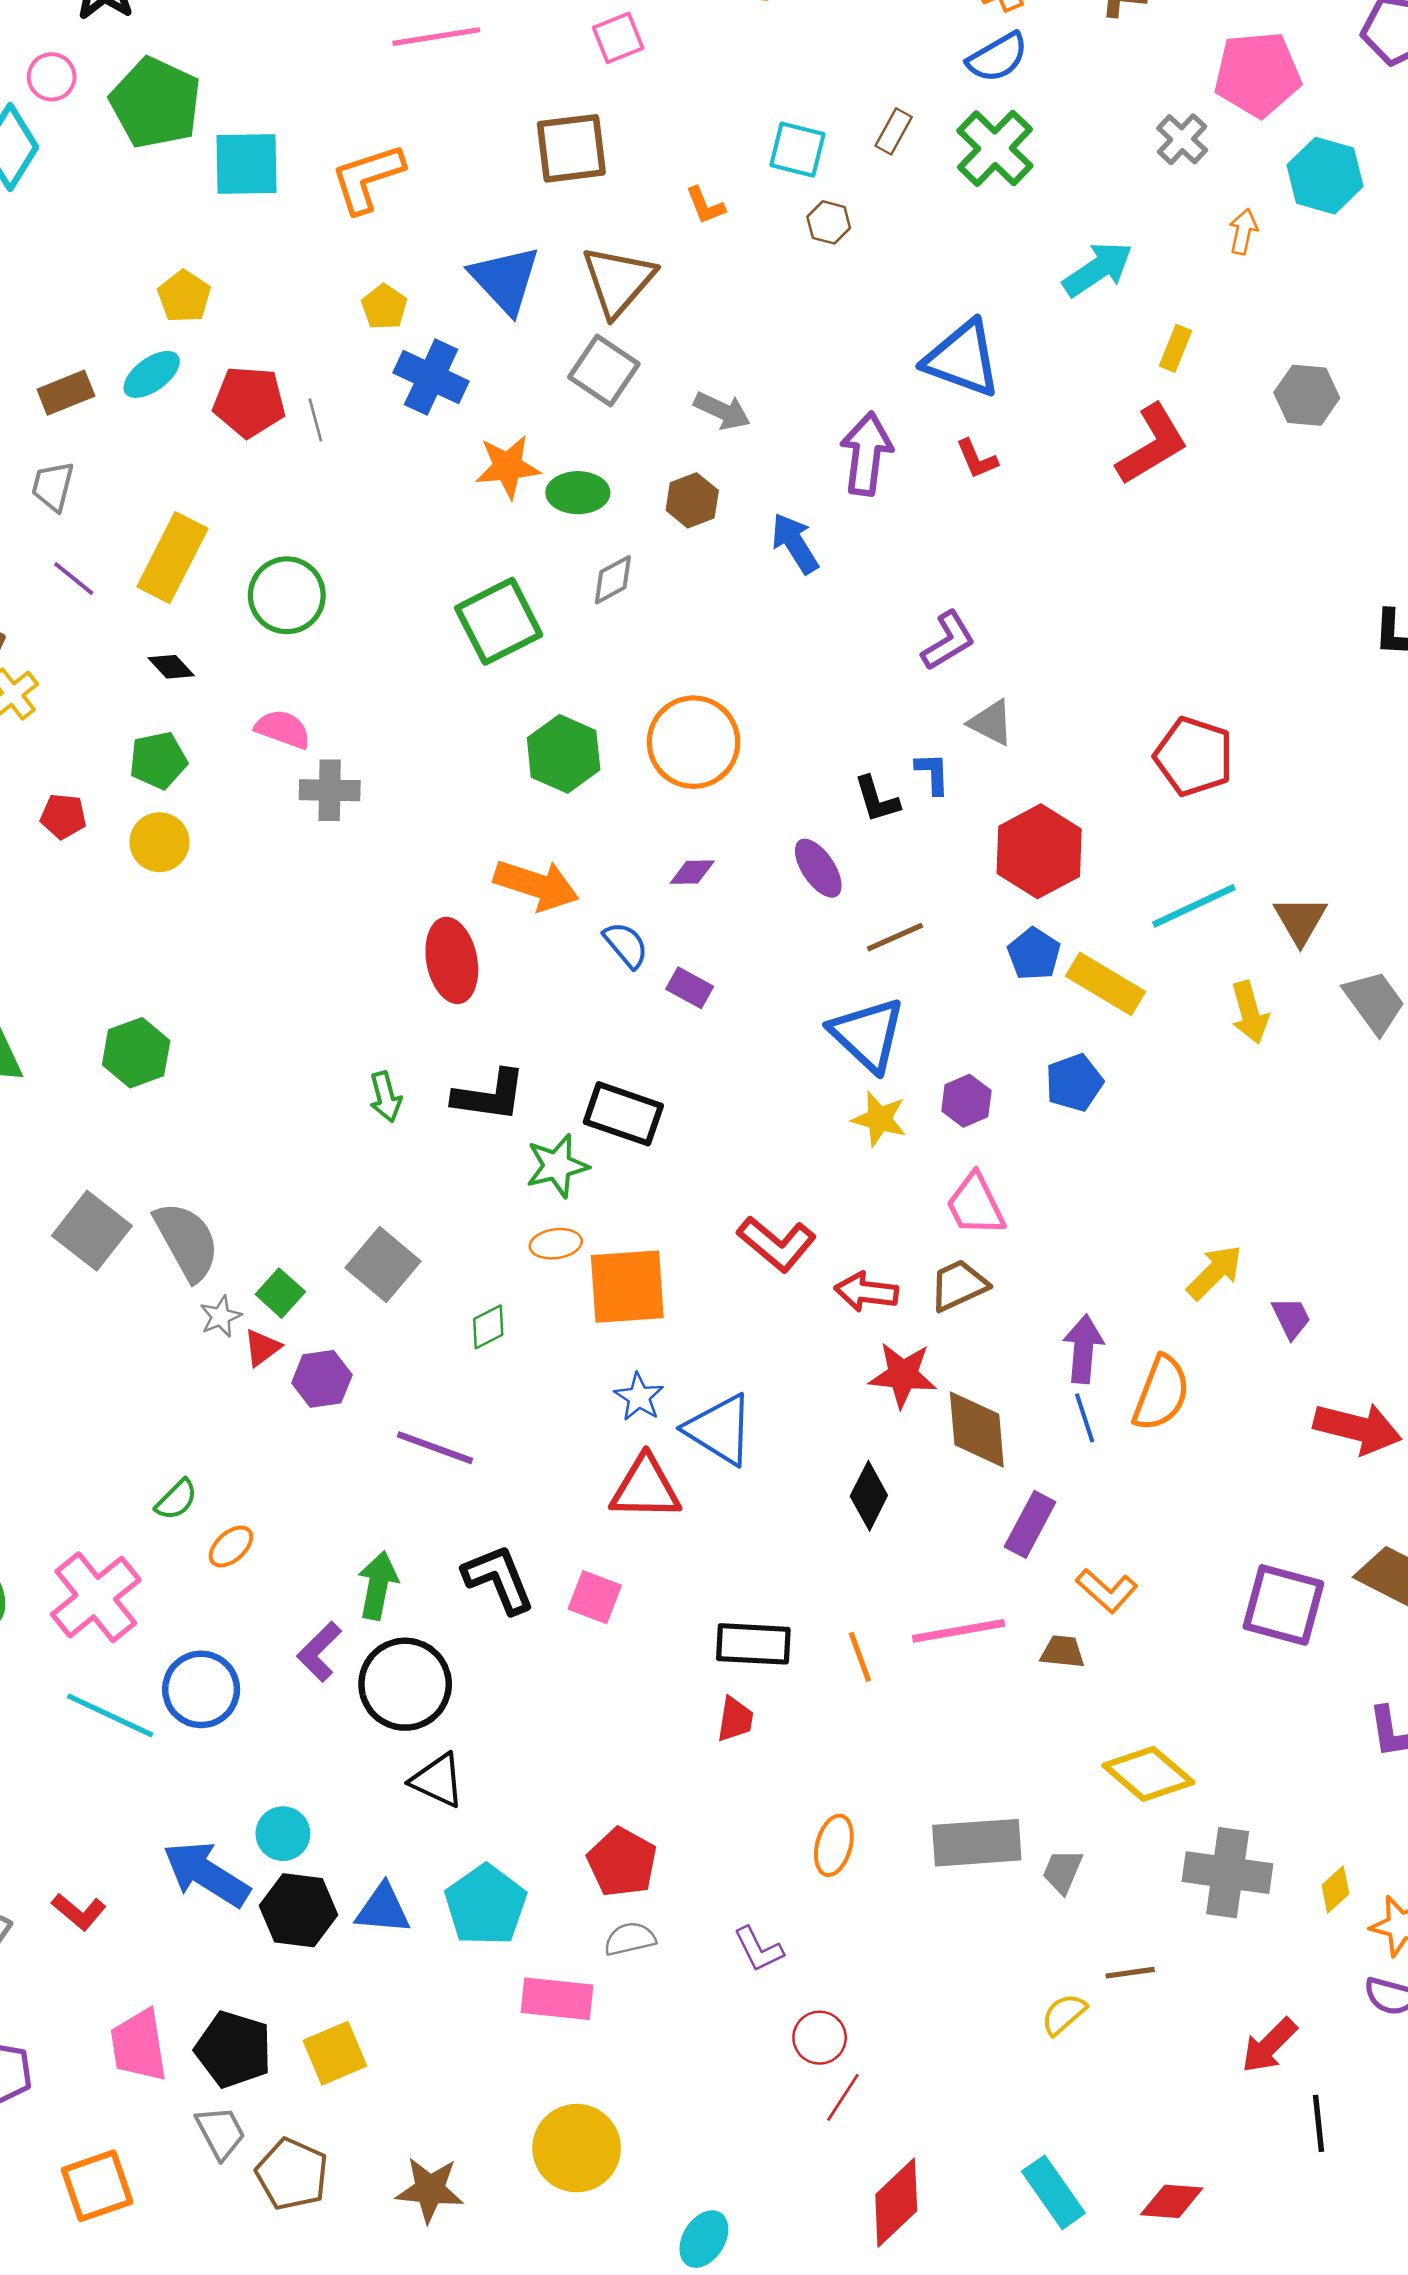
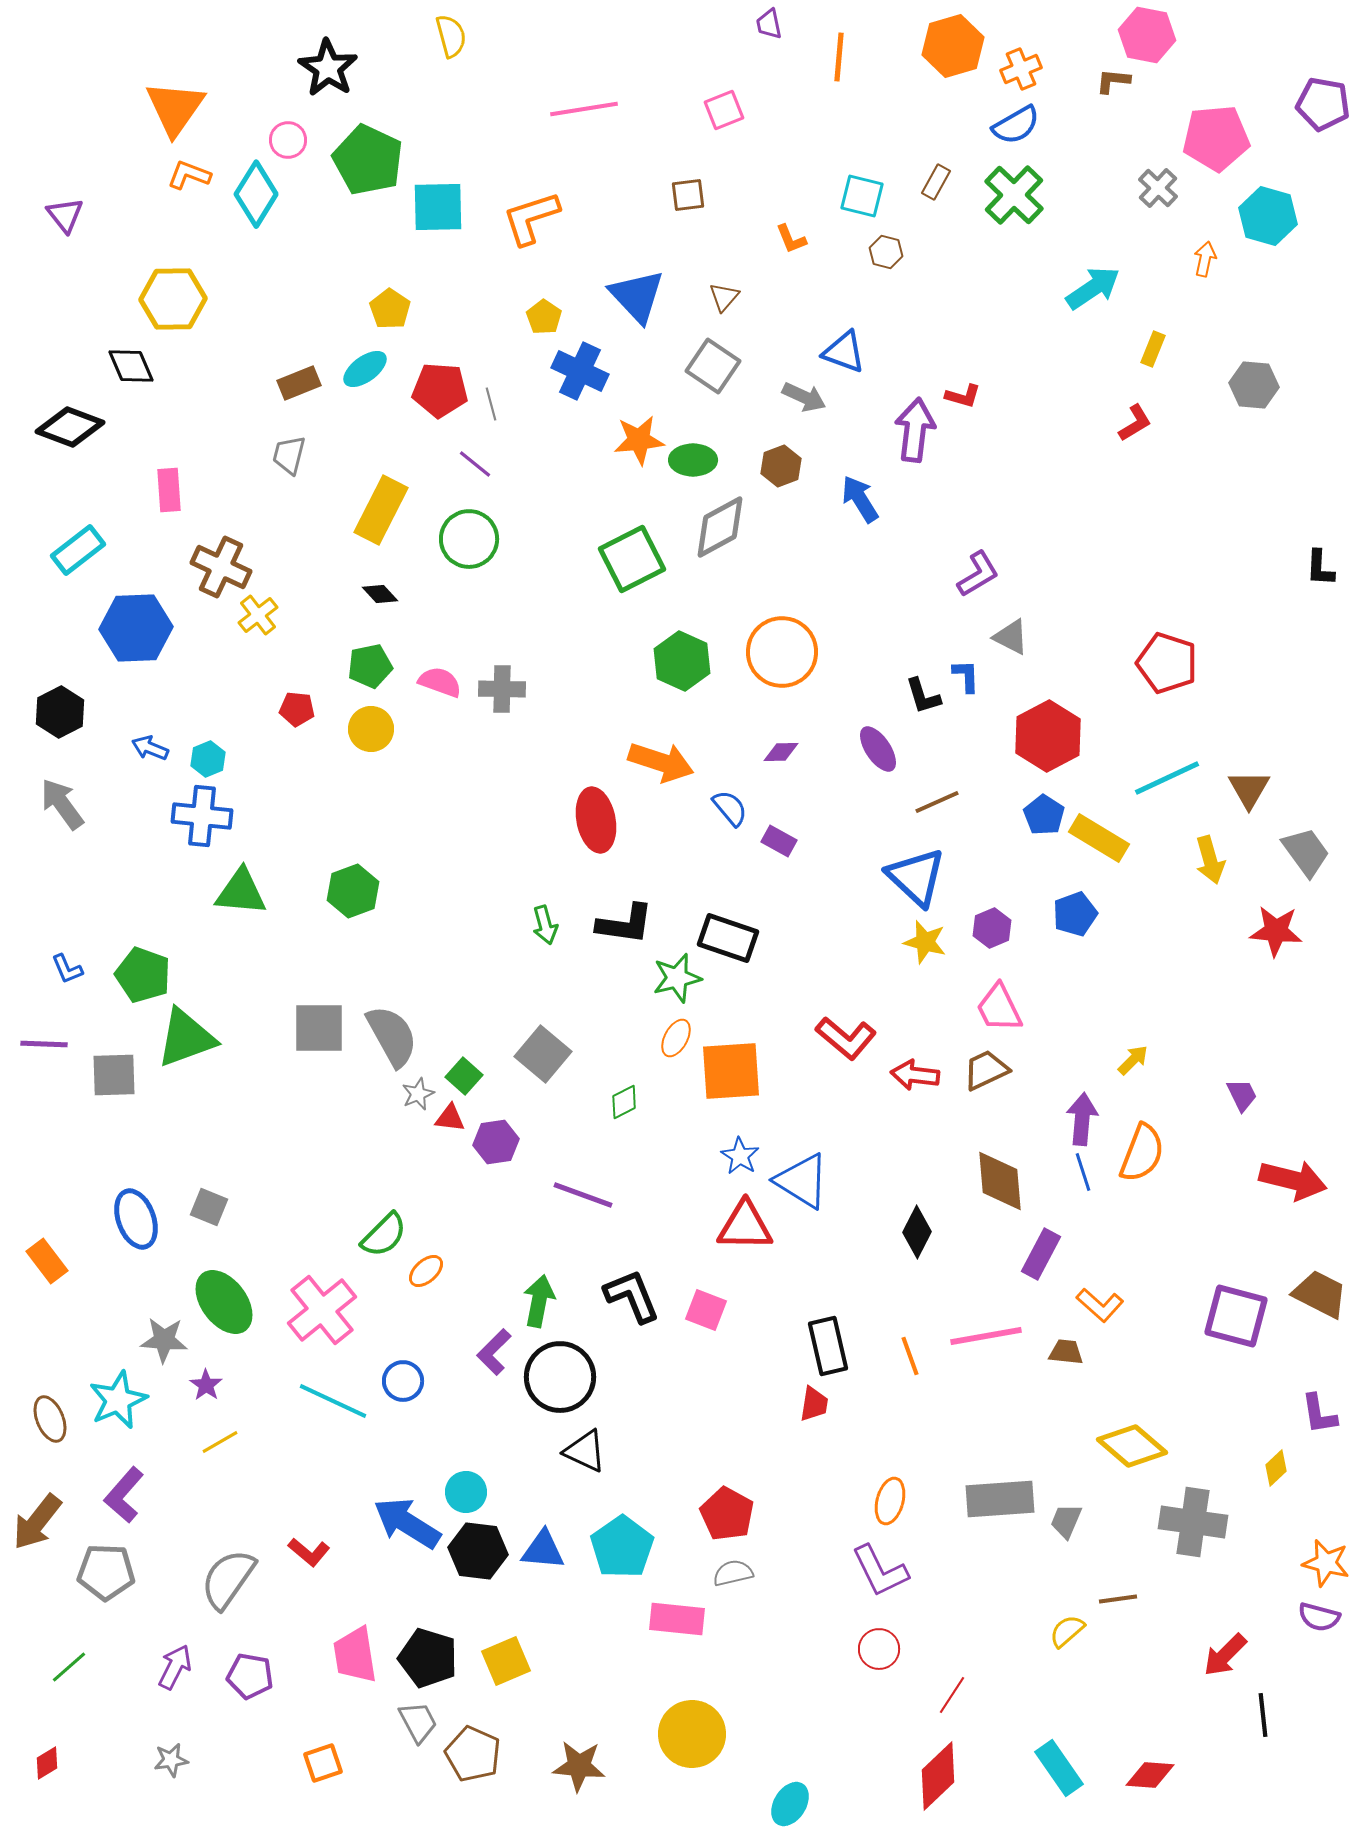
brown square: (571, 148) -> (688, 195), size x0.6
brown triangle: (618, 281) -> (724, 297), size x0.5
blue triangle: (962, 359) -> (844, 352), moved, size x0.7
red L-shape: (1152, 445) -> (1135, 423), size x0.6
red L-shape: (977, 459) -> (963, 396), moved, turned -51
purple line: (74, 578) -> (475, 464), moved
gray diamond: (613, 580) -> (720, 527), size x1.6
pink semicircle: (283, 729) -> (440, 682), moved
gray square: (92, 1231) -> (319, 1028), turned -38
orange ellipse: (556, 1244) -> (676, 1038), turned -54
yellow arrow: (1215, 1272) -> (1133, 1060), moved, size x0.7
red triangle: (262, 1348) -> (450, 1118), turned 44
red star: (903, 1375) -> (1276, 931), moved
green semicircle: (176, 1500) -> (384, 1235), size x1.4
black rectangle: (753, 1644) -> (828, 1346), turned 74
blue circle: (201, 1689) -> (403, 1381), size x0.7
yellow diamond: (1335, 1890) -> (1276, 1468), moved
purple L-shape: (758, 1949) -> (880, 1571), moved, size x1.5
red line: (843, 2097) -> (952, 1695), moved
orange square: (97, 2186) -> (323, 1763), size x0.7

